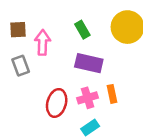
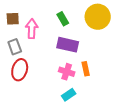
pink cross: (88, 98) -> (67, 72), turned 35
red ellipse: (57, 103) -> (20, 70), moved

